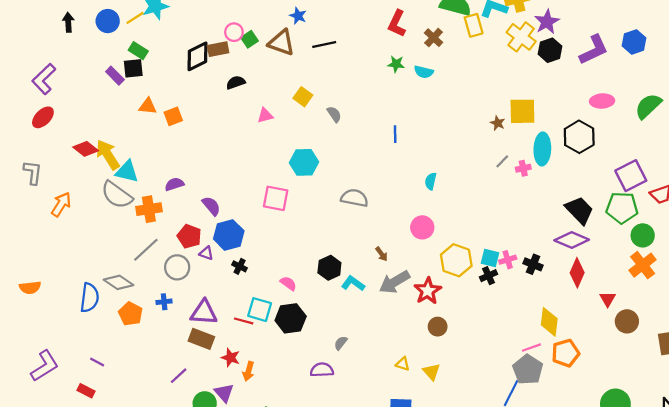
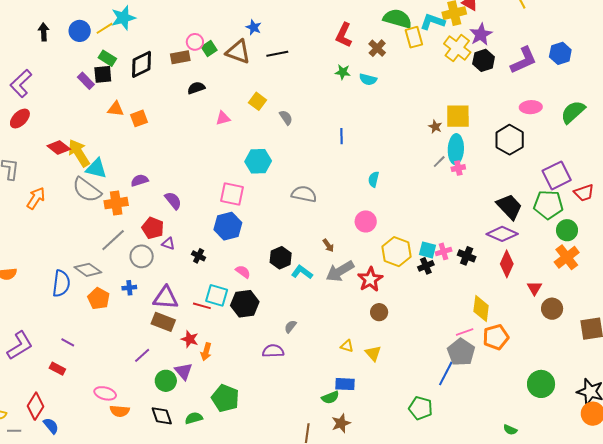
black diamond: (198, 56) -> (142, 64), moved
cyan ellipse: (542, 149) -> (456, 149), moved
blue hexagon: (229, 235) -> (228, 226), moved

